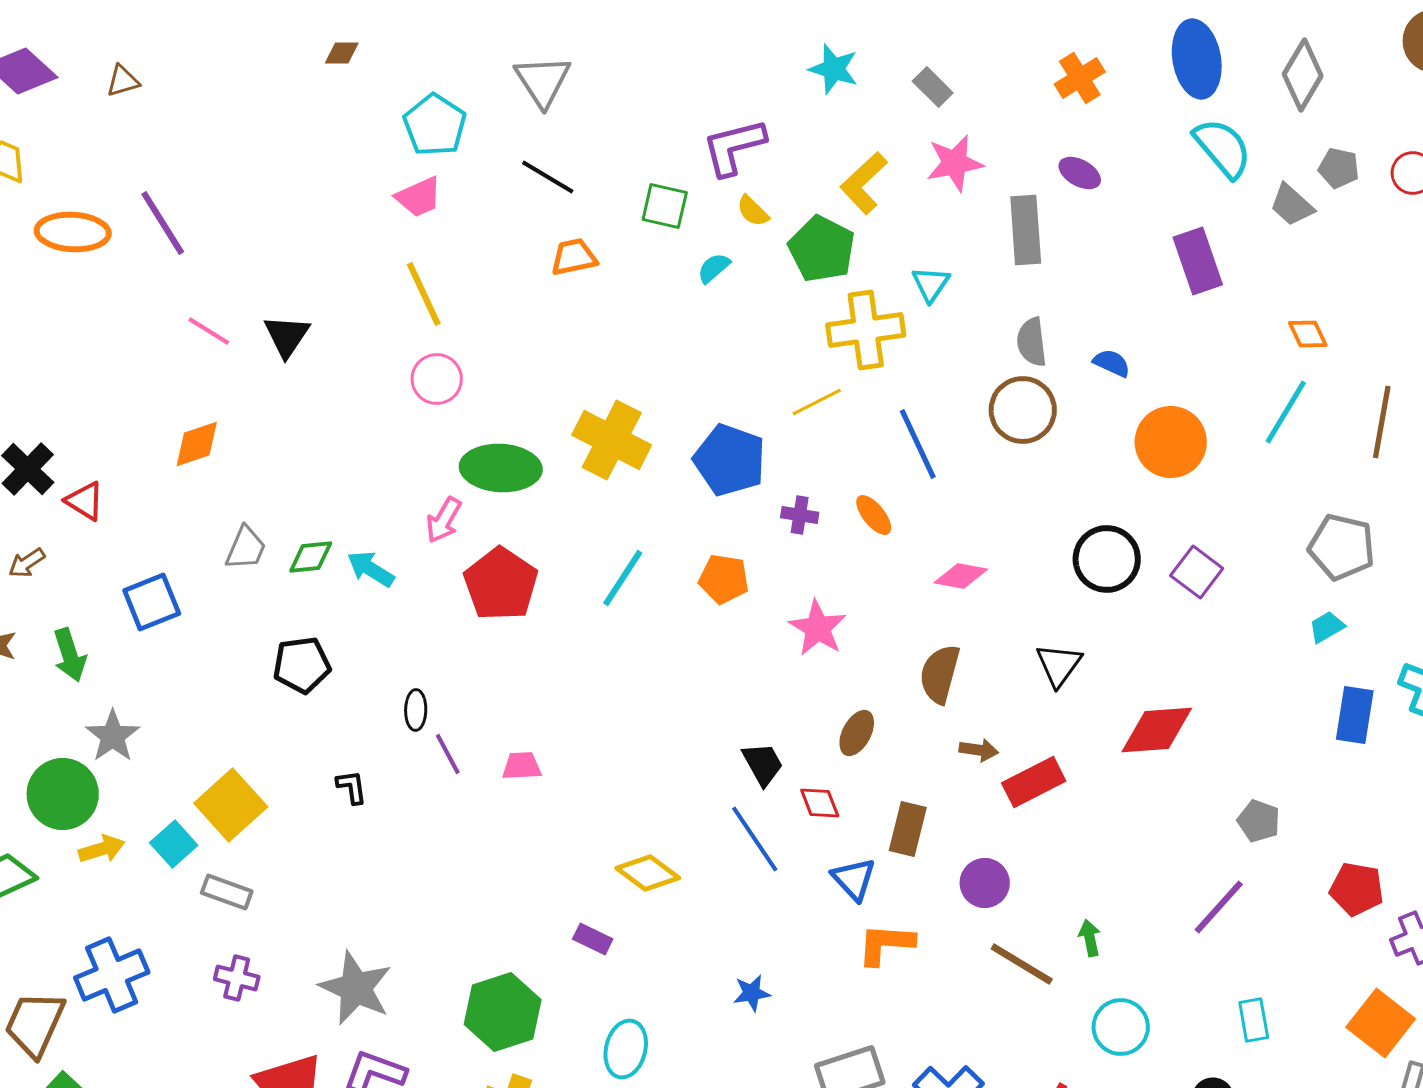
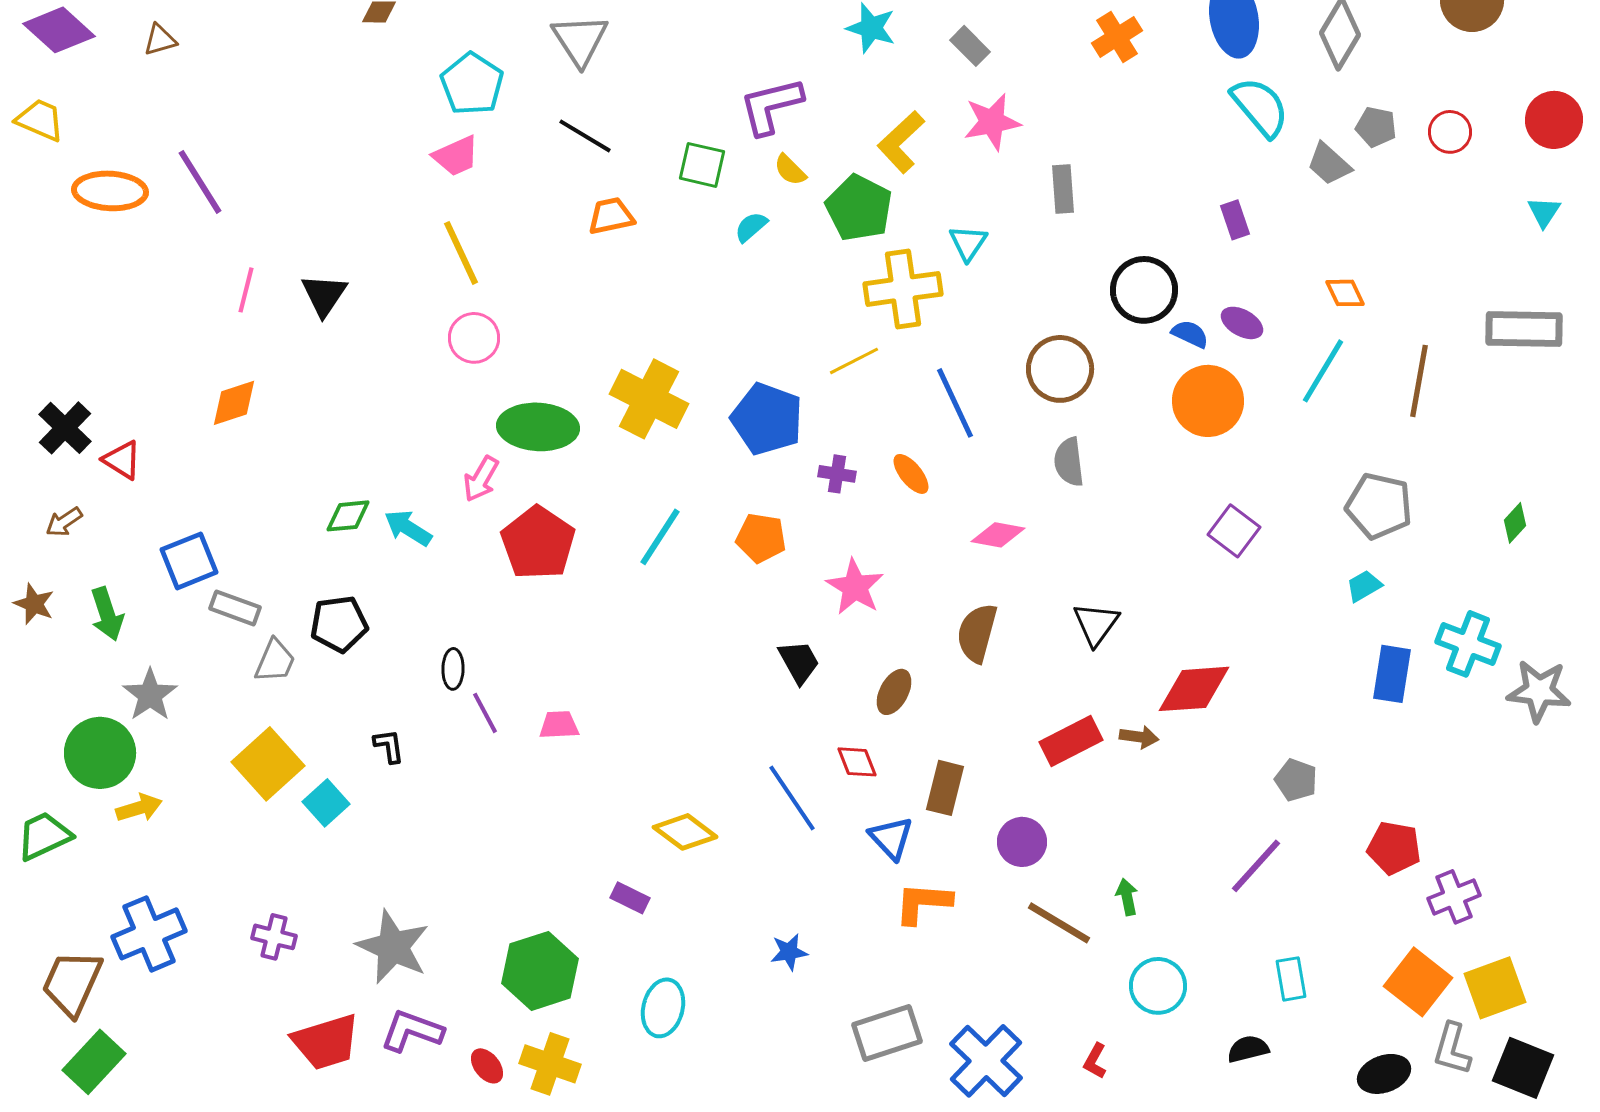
purple ellipse: (1080, 173) -> (1242, 323), moved
gray rectangle: (1026, 230) -> (1063, 189), size x0.7
purple rectangle: (1198, 261) -> (1235, 220), size x0.6
pink line: (209, 331) -> (246, 290), turned 72
gray semicircle: (1032, 342) -> (1069, 462), moved
blue semicircle: (1112, 363) -> (1190, 334), moved
gray trapezoid: (246, 548) -> (275, 661), moved
black circle: (1107, 559) -> (1144, 290), moved
brown arrow: (979, 750) -> (1139, 737), moved
black trapezoid: (763, 764) -> (799, 662), moved
cyan square: (174, 844) -> (326, 803), moved
gray rectangle: (227, 892) -> (235, 608), moved

